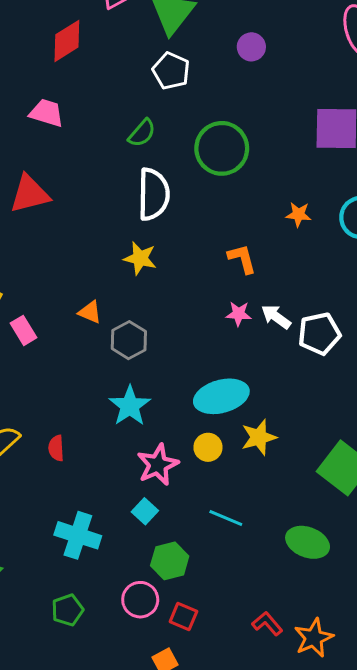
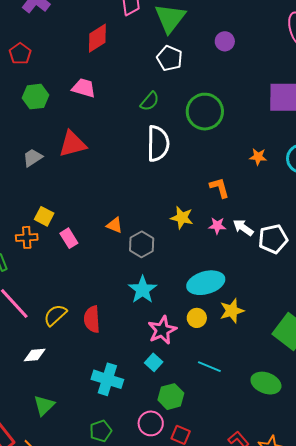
yellow star: (140, 258) -> (182, 218), moved
red semicircle: (56, 448) -> (92, 319), size x1.5

